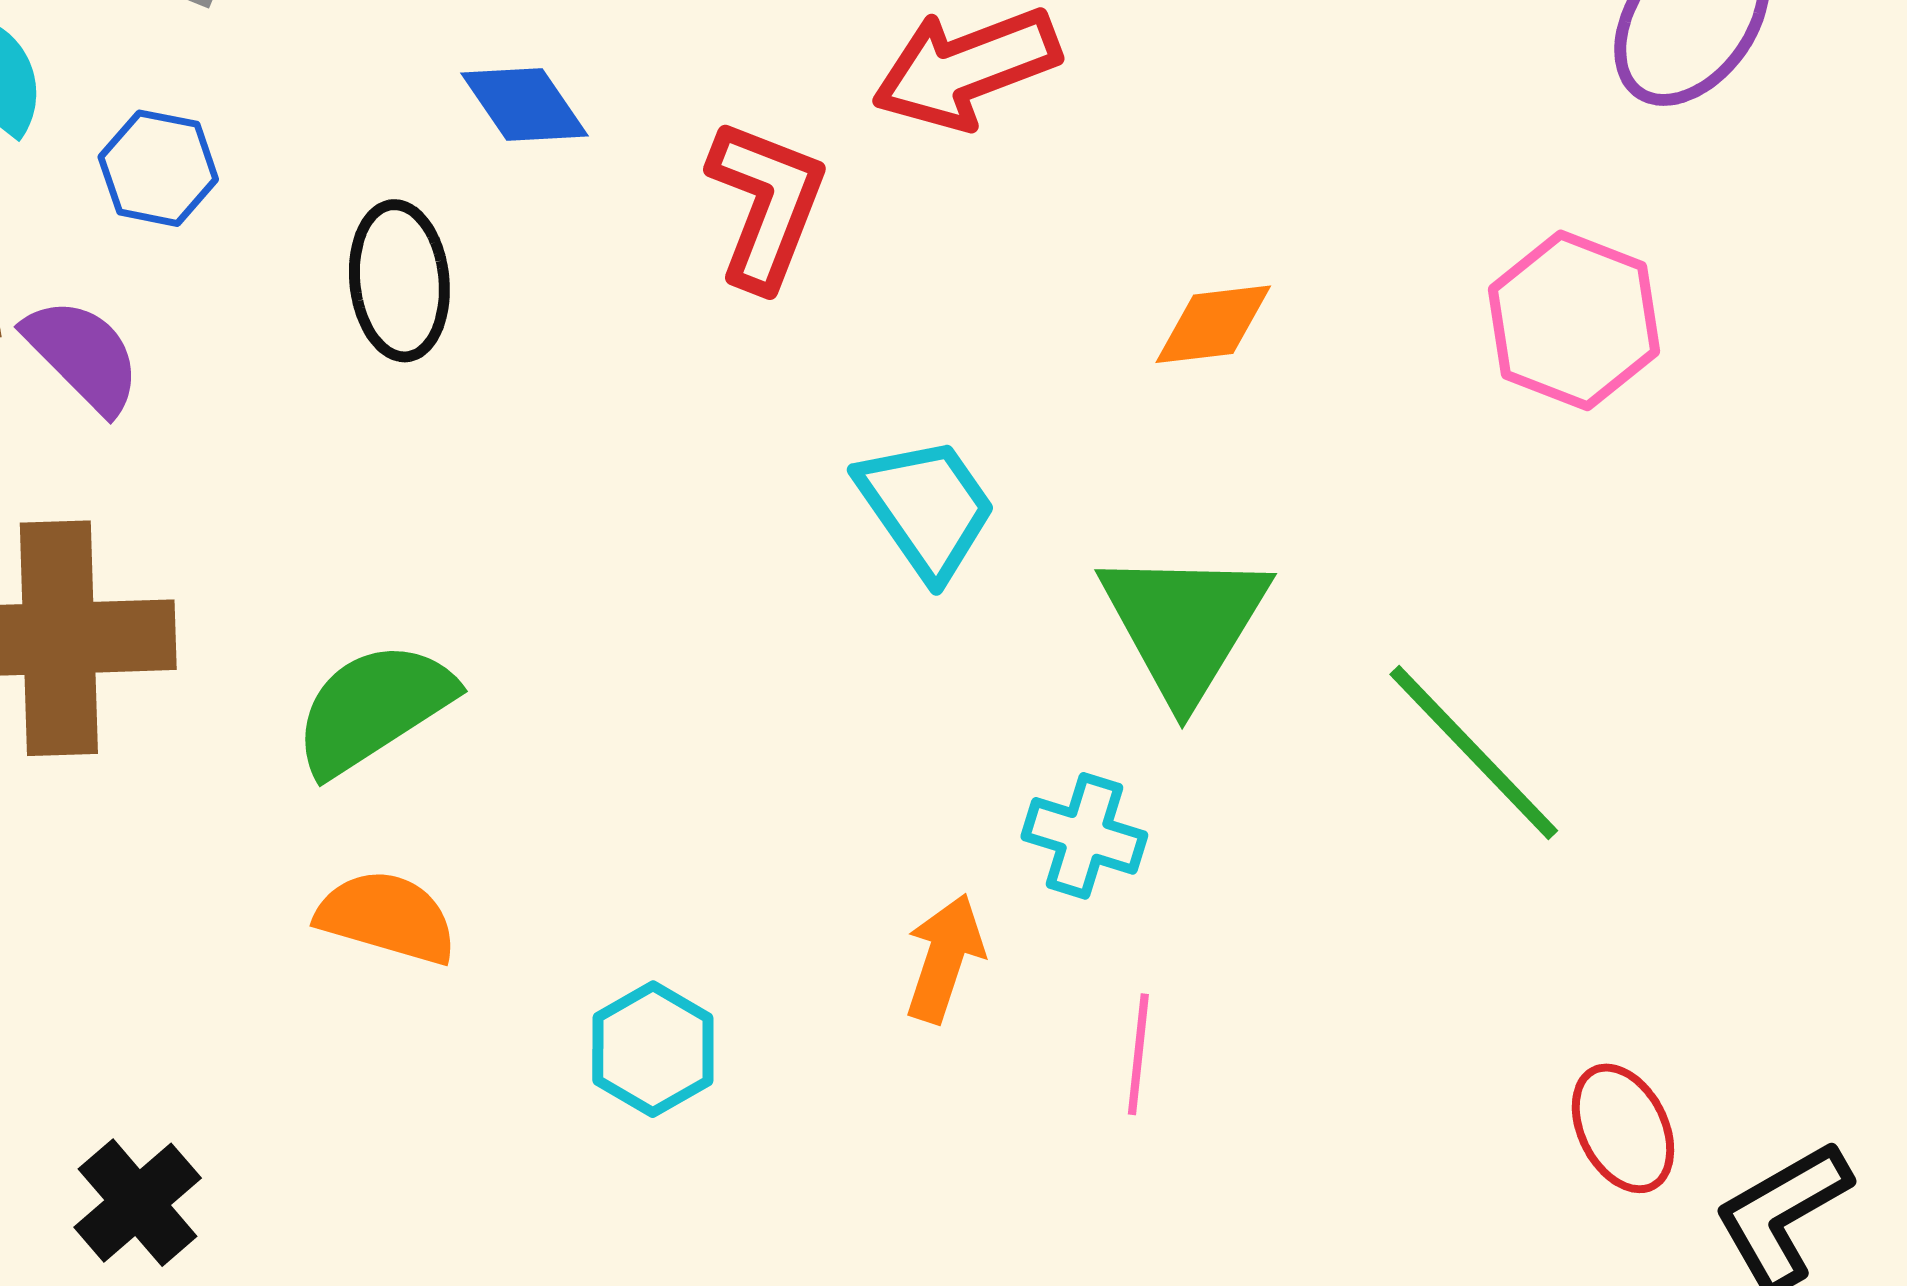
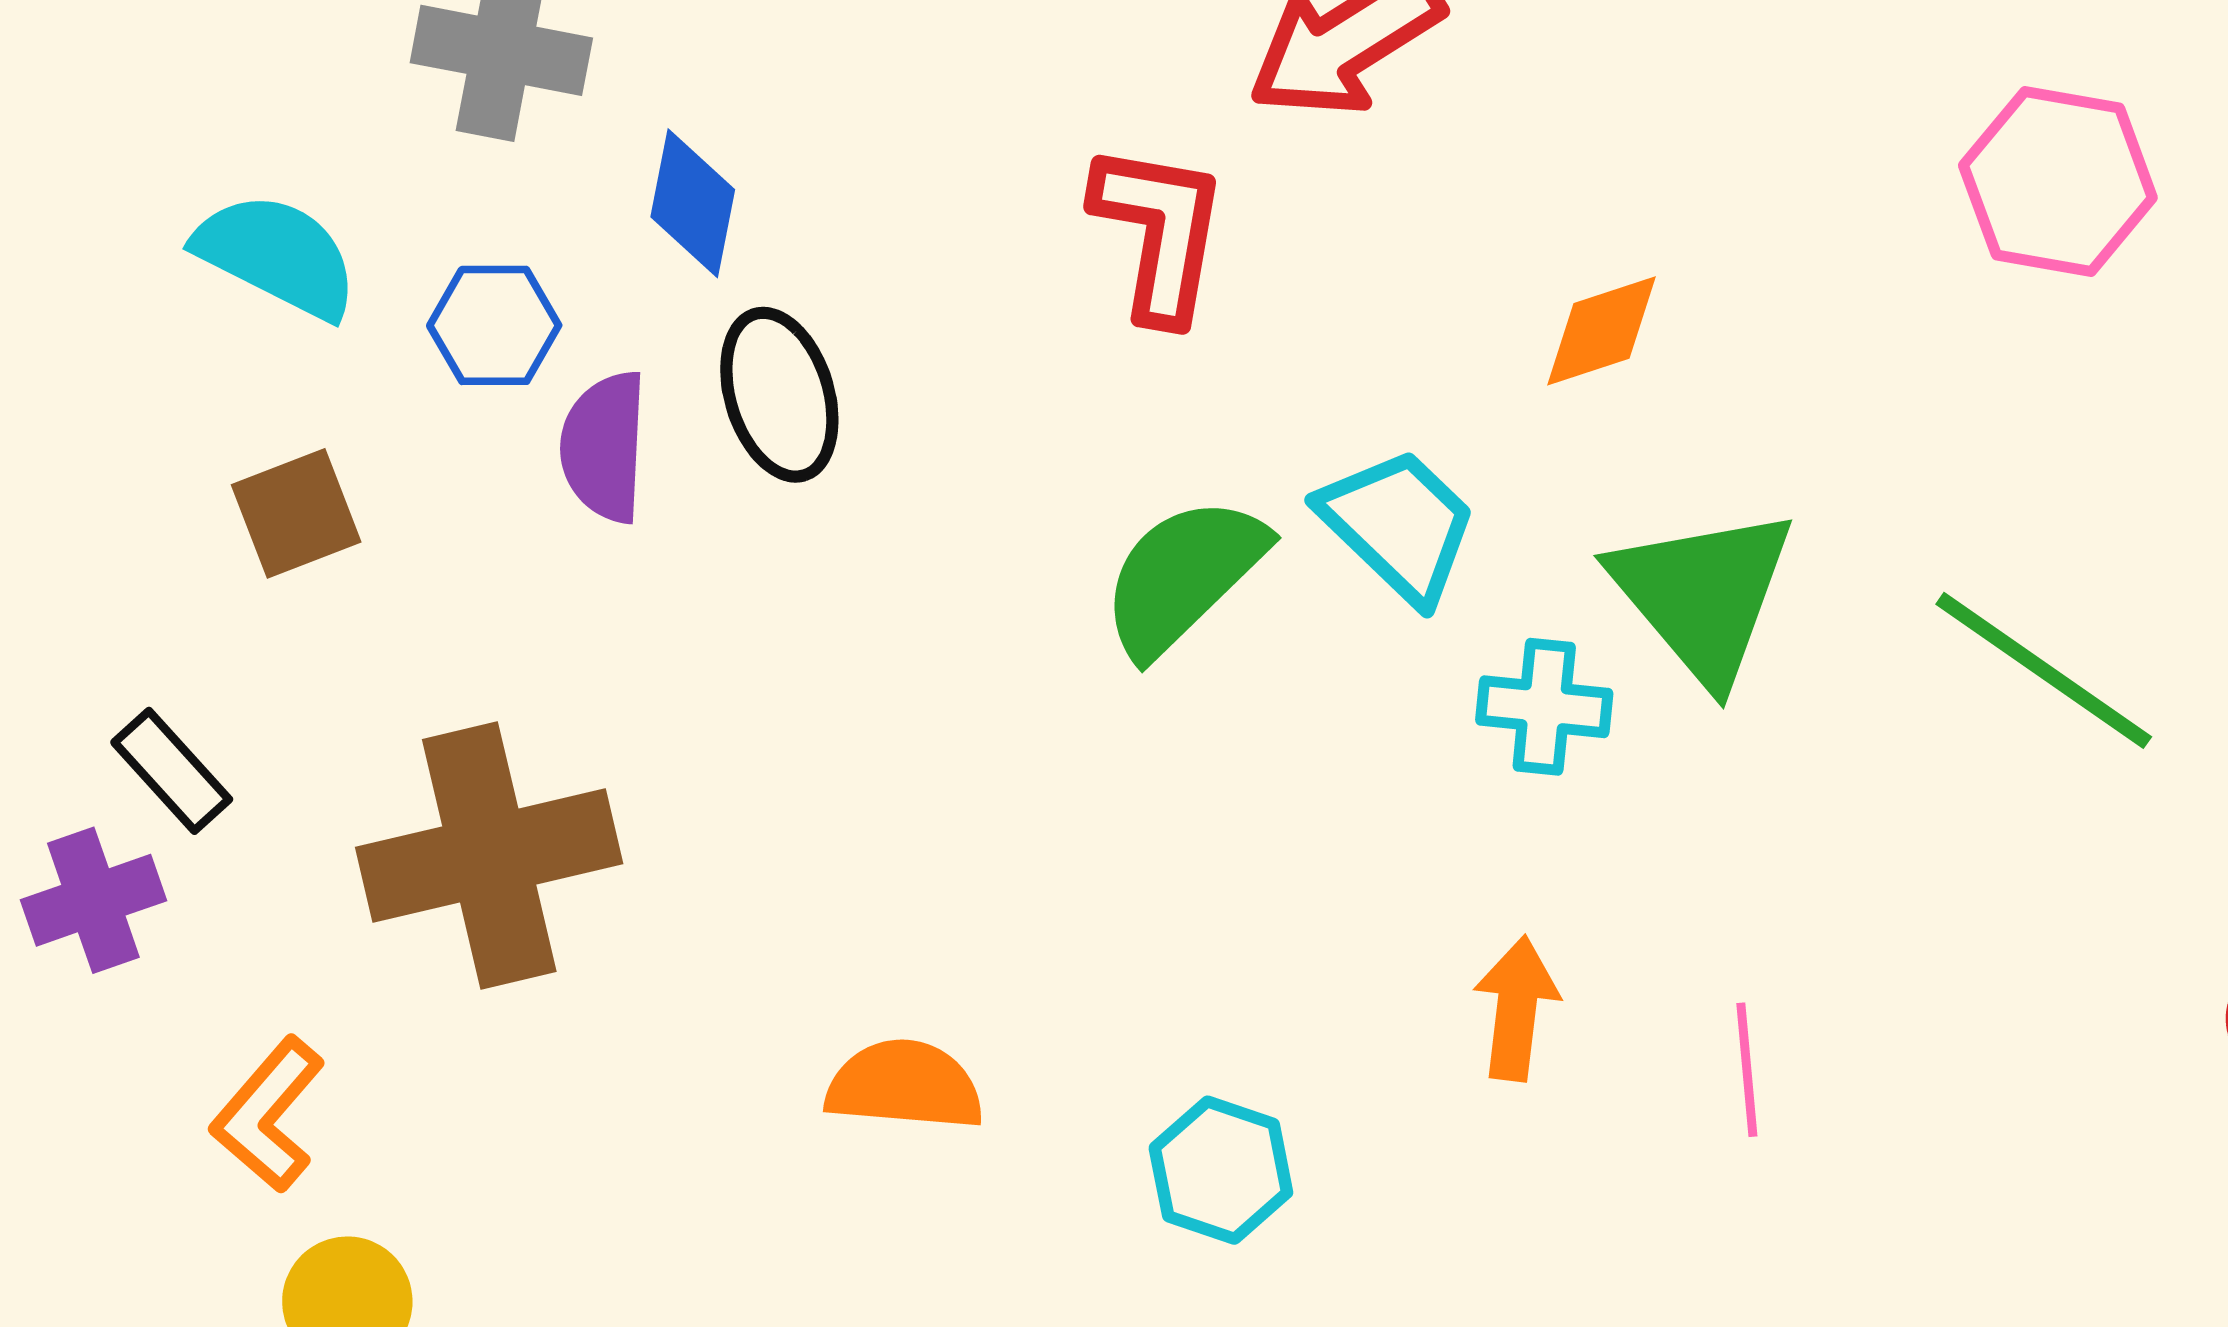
blue diamond: (524, 104) -> (693, 203), moved, turned 57
orange diamond: (1213, 324) -> (1601, 331), moved
purple semicircle: (83, 355) -> (604, 447), moved, turned -121
green semicircle: (373, 708) -> (1183, 576), moved
cyan cross: (1084, 836) -> (1544, 707), moved

